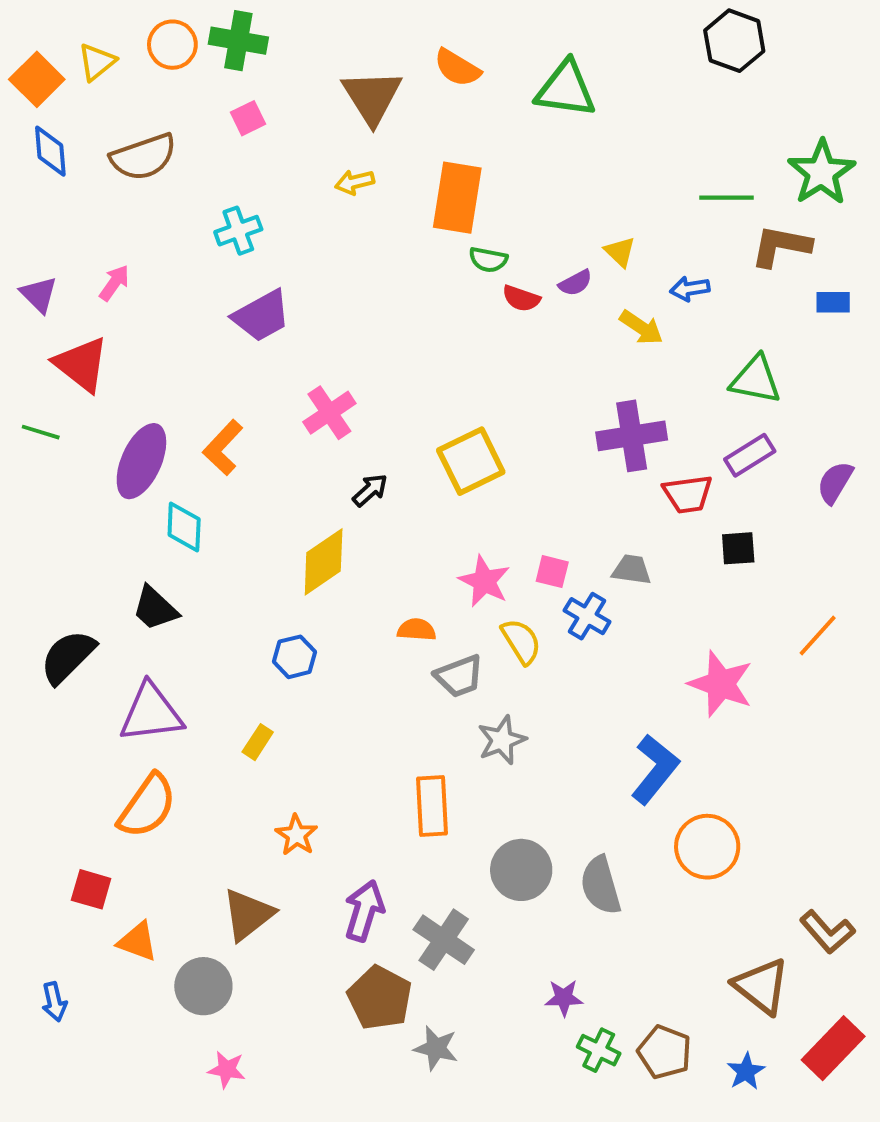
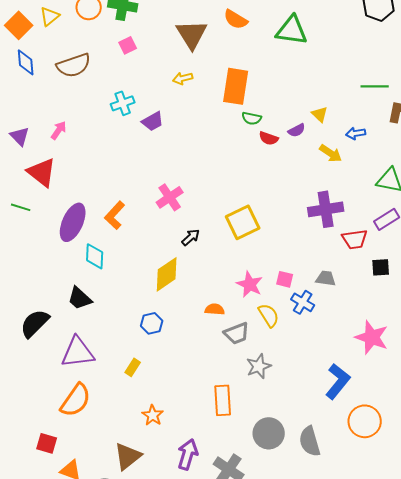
purple trapezoid: (262, 316) -> (153, 121), moved, size x0.7

